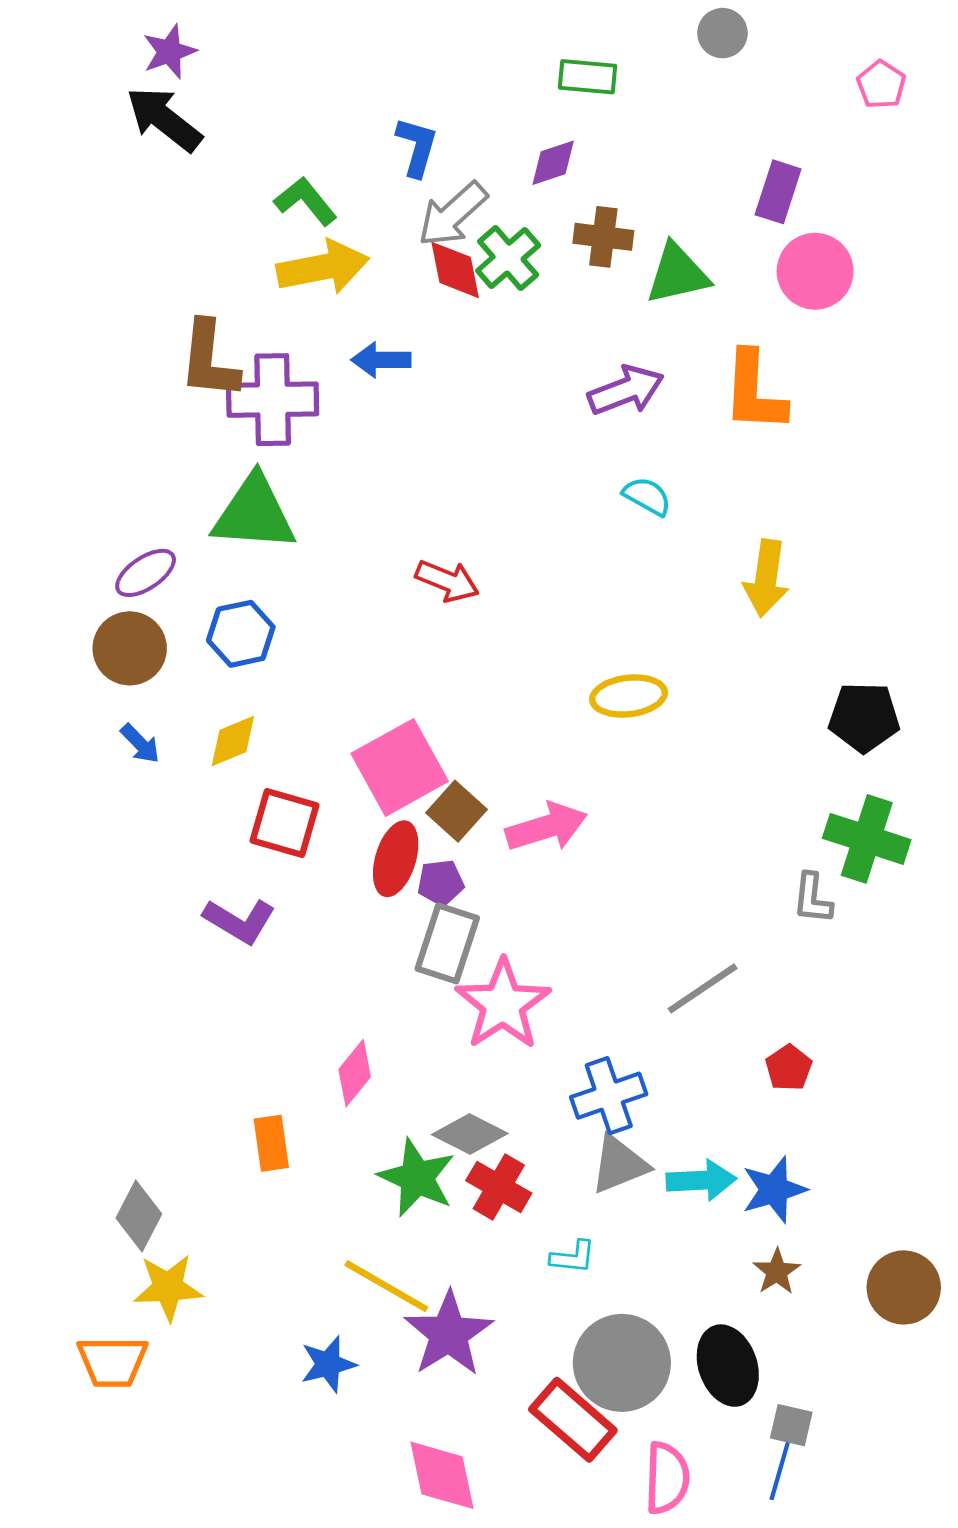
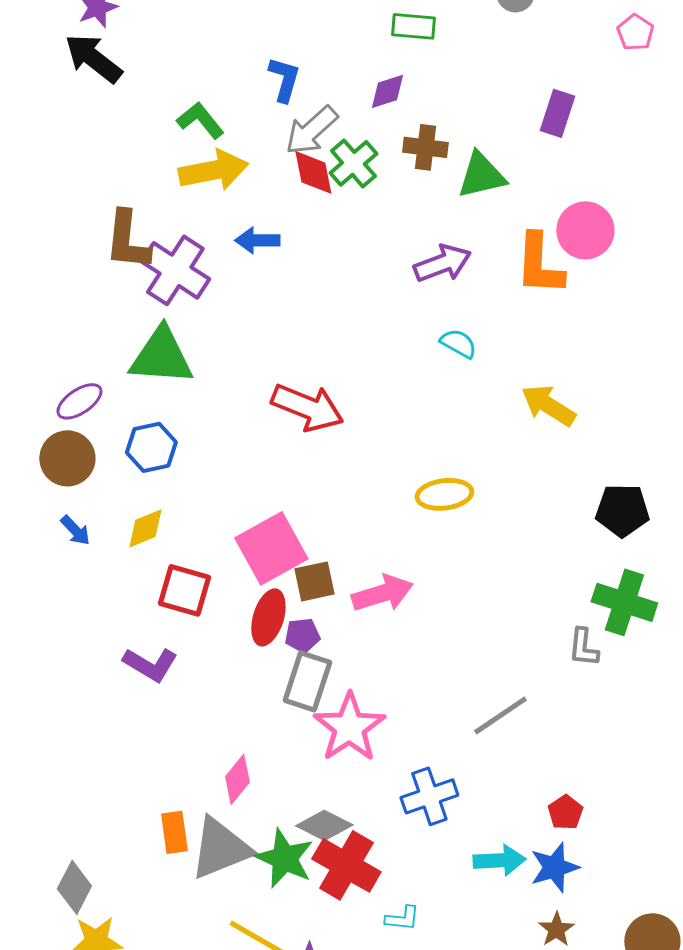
pink circle: (815, 271) -> (585, 230), moved
purple cross: (273, 400) -> (175, 270), turned 34
yellow arrow: (766, 578) -> (548, 405), turned 114
red arrow: (447, 581) -> (307, 407), size x1.5
brown square: (457, 811) -> (314, 581), turned 36
red pentagon: (789, 1068) -> (565, 812), moved
gray triangle: (619, 1164) -> (220, 848), moved, size x1.4
red cross: (499, 1187) -> (346, 865), size x1.4

